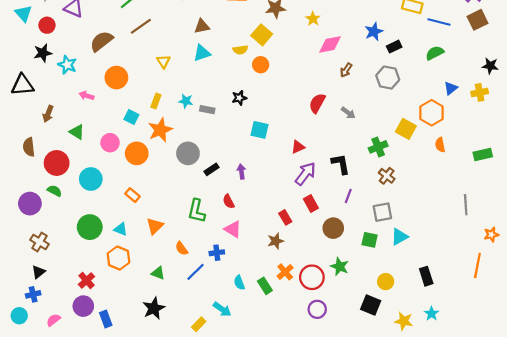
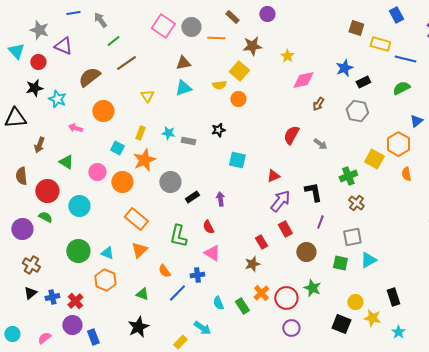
orange rectangle: (132, 195) -> (136, 219), moved, size x1.6
blue cross: (33, 294) -> (52, 297), moved
yellow star: (404, 321) -> (372, 318), moved

